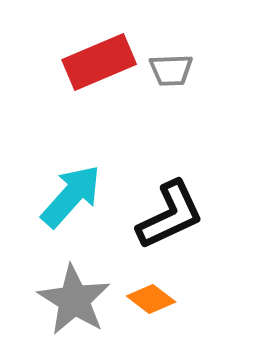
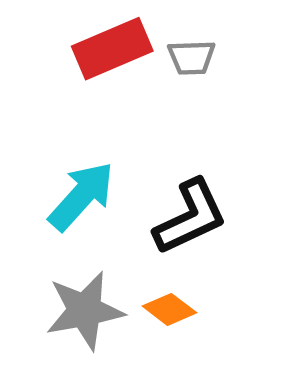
gray star: (74, 300) -> (85, 311), turned 30

